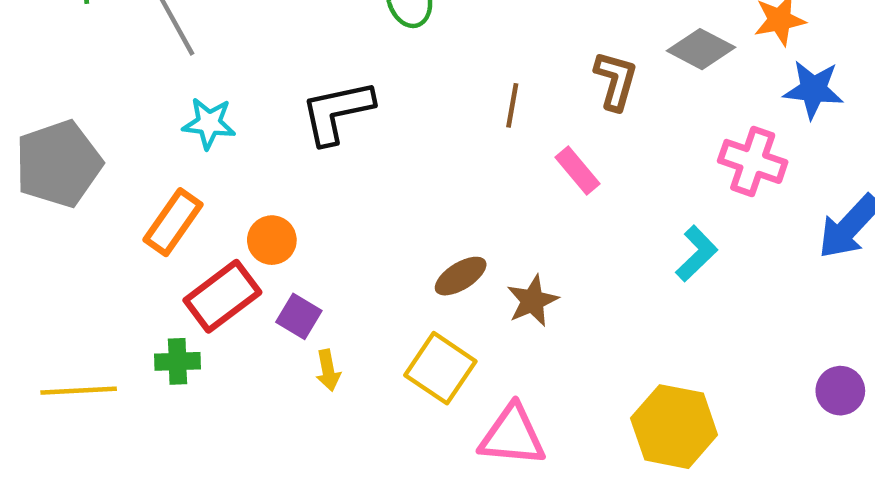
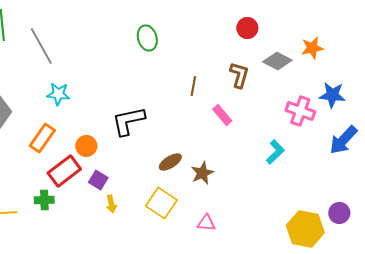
blue star: (813, 90) -> (332, 95), moved
black L-shape: (337, 112) -> (128, 121), moved
yellow hexagon: (674, 427) -> (305, 229), moved
pink triangle: (512, 436) -> (206, 223), moved, size x0.6

